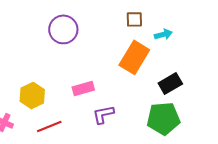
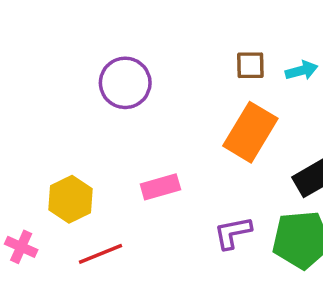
cyan arrow: (163, 34) -> (301, 71), moved
purple L-shape: (103, 114) -> (233, 233), moved

